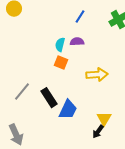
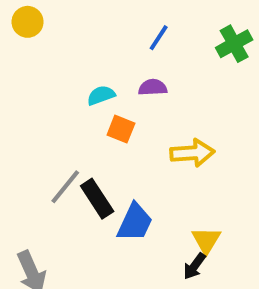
cyan semicircle: (60, 45) -> (101, 95), moved, turned 56
gray line: (22, 92) -> (65, 187), moved

